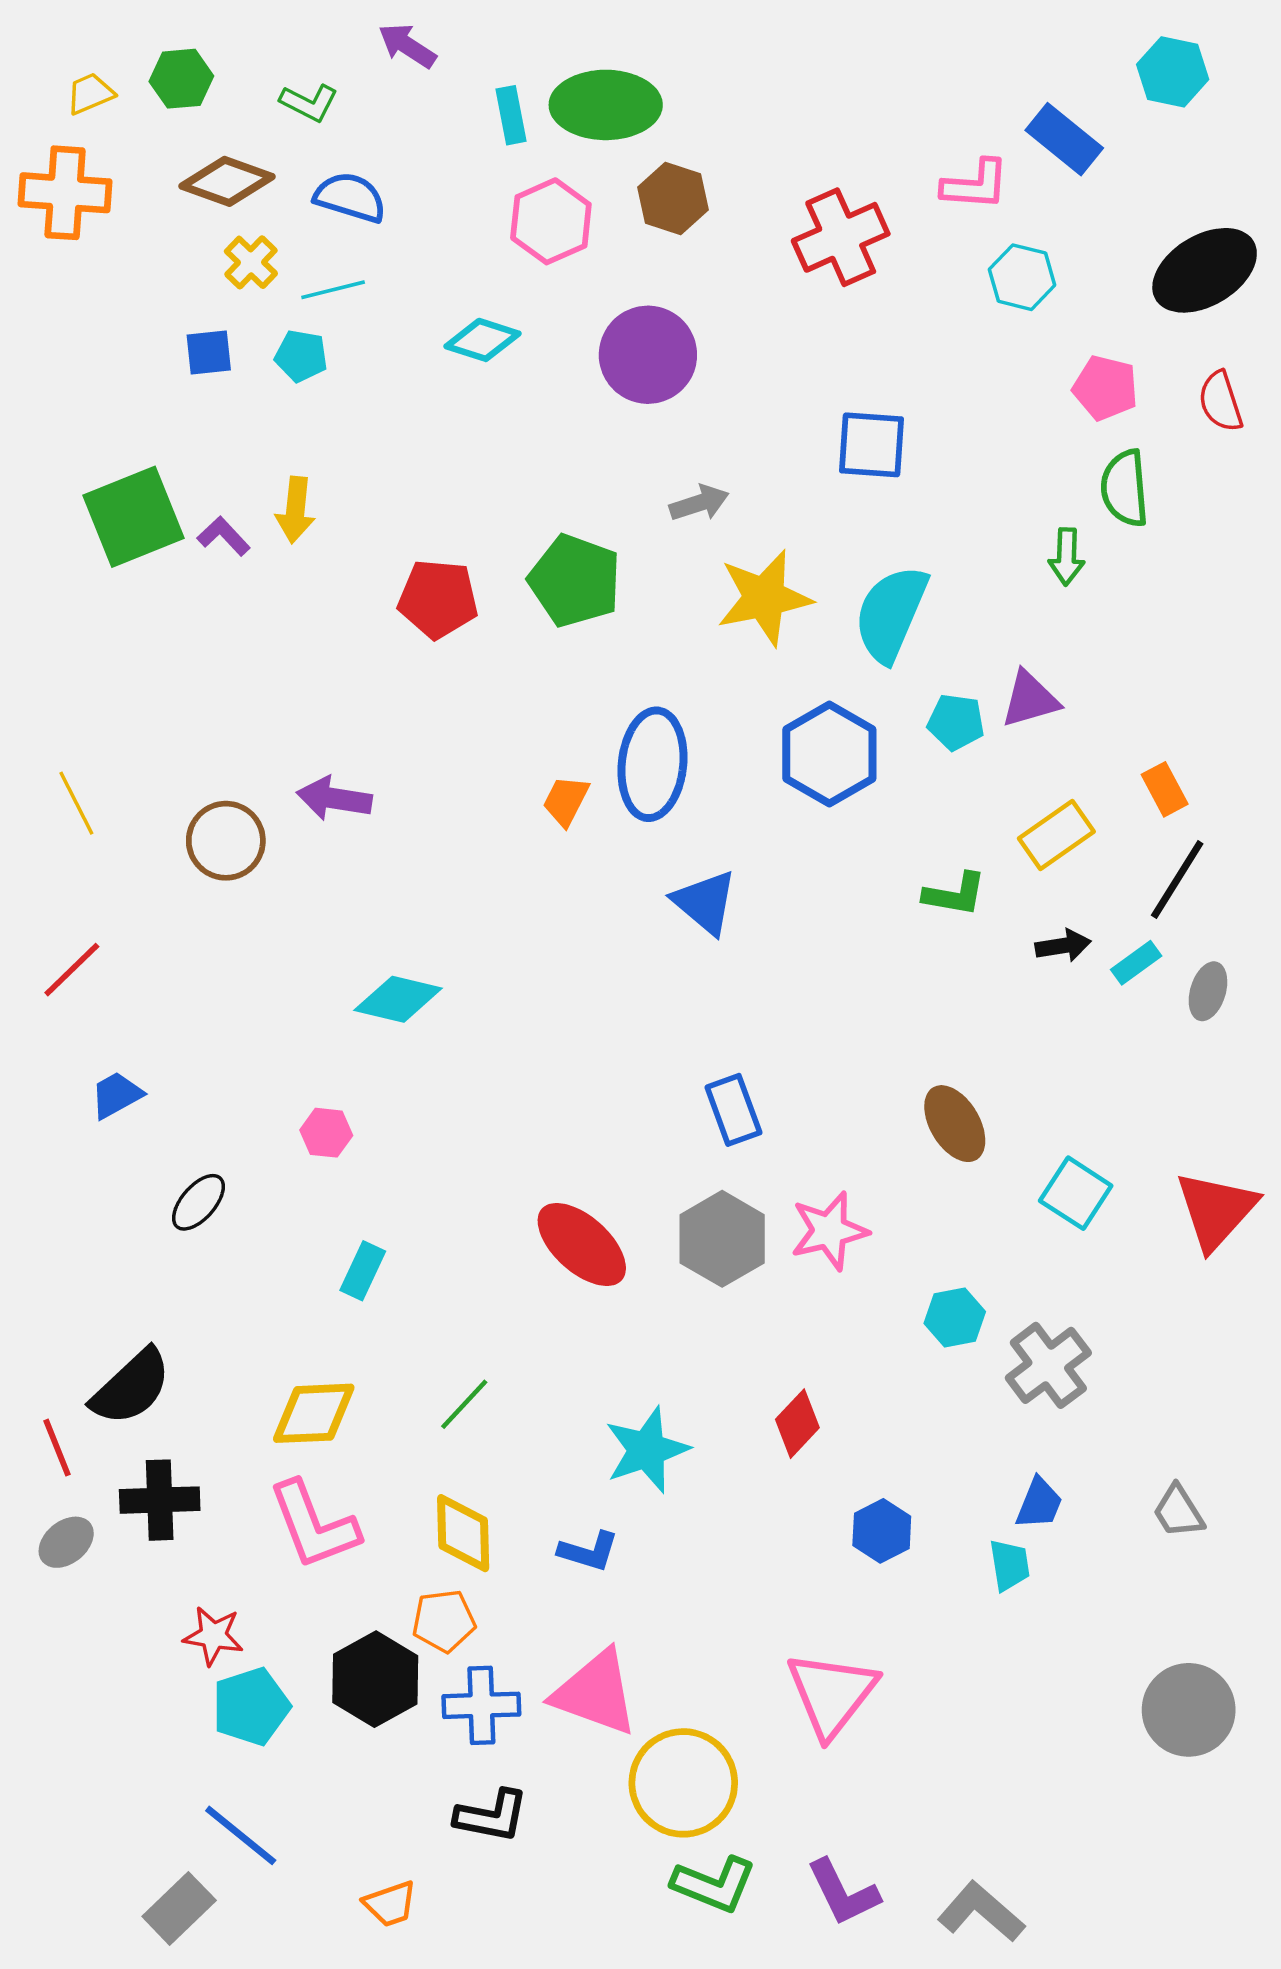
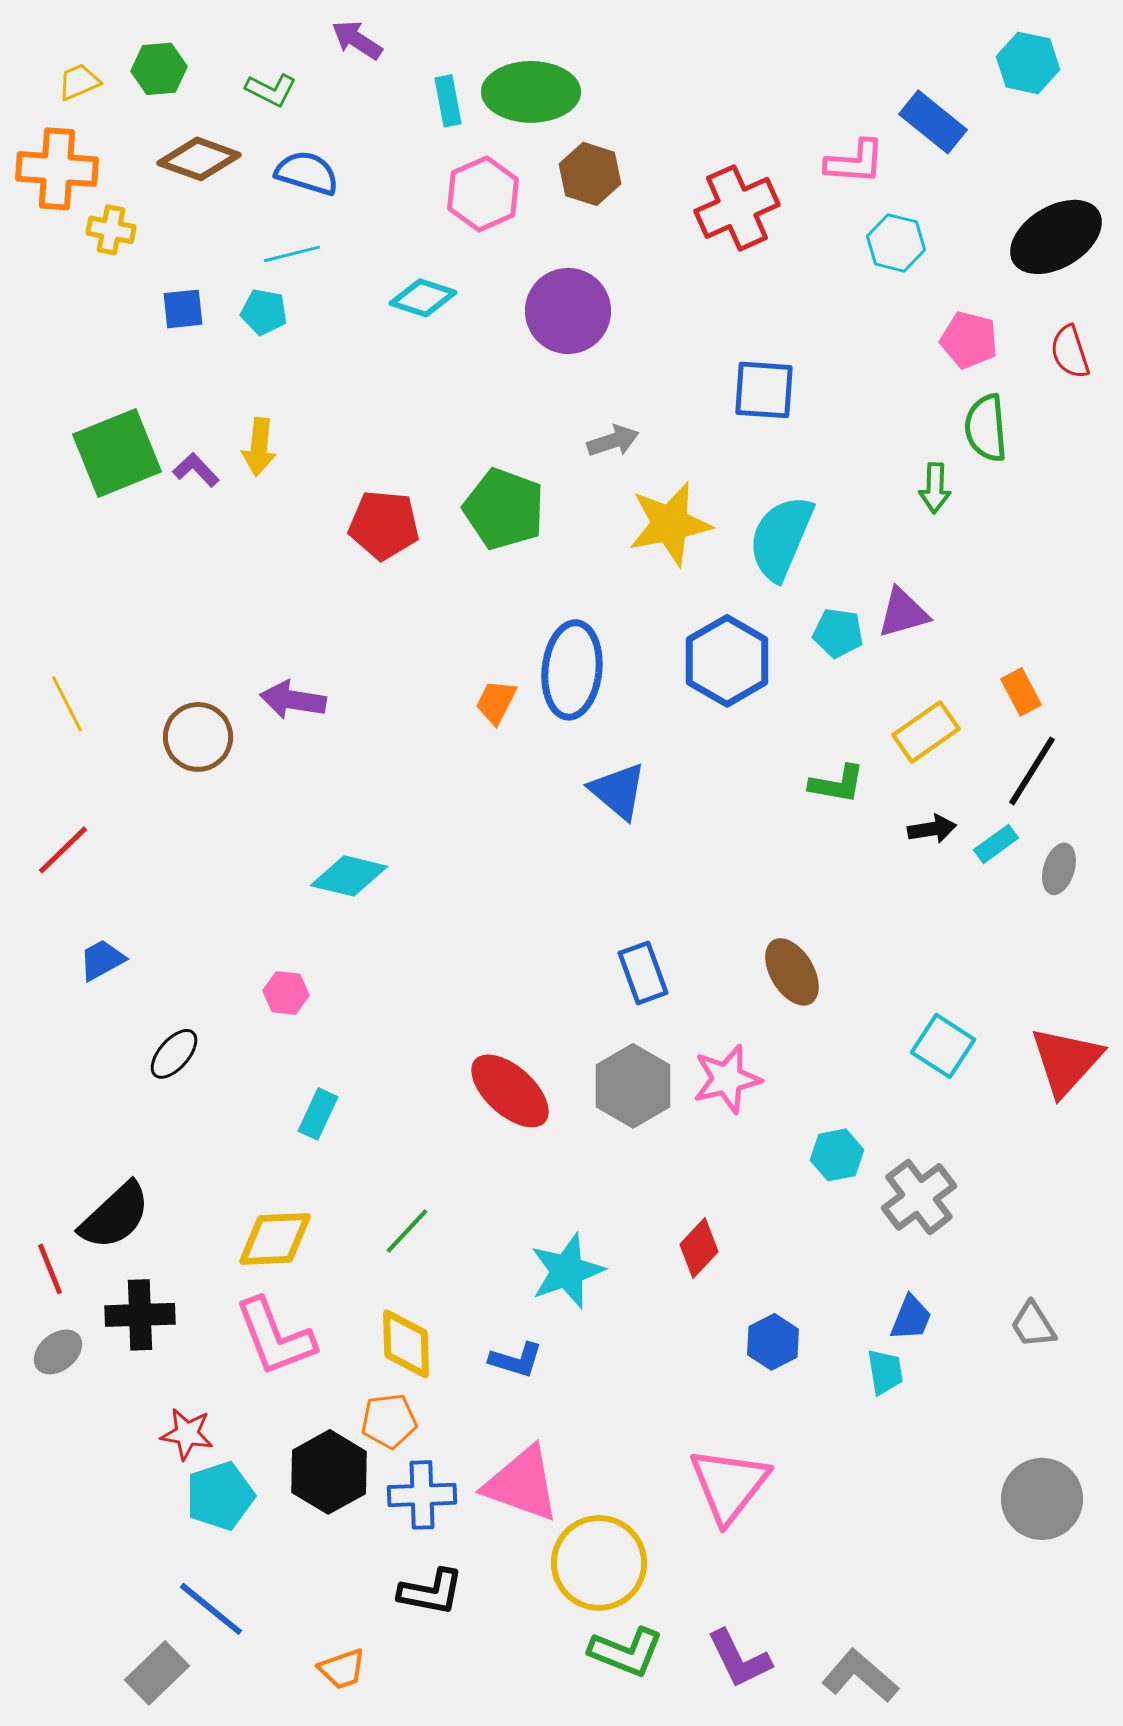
yellow cross: (251, 262) -> (111, 230), moved, turned -33
brown ellipse: (955, 1124) -> (792, 972), moved

